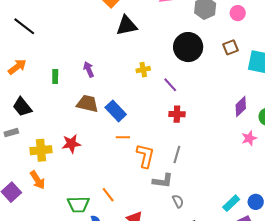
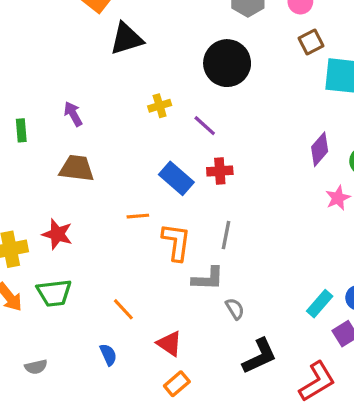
brown square: (231, 47) -> (311, 42), moved
blue rectangle: (116, 111) -> (176, 178), moved
red star: (71, 144) -> (57, 234), turned 30
green trapezoid: (78, 204) -> (54, 293), moved

